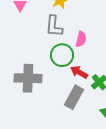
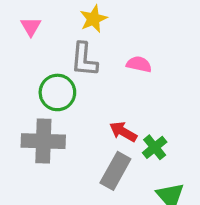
pink semicircle: (81, 39) -> (139, 64), moved, turned -91
green circle: (62, 55) -> (57, 92), moved

